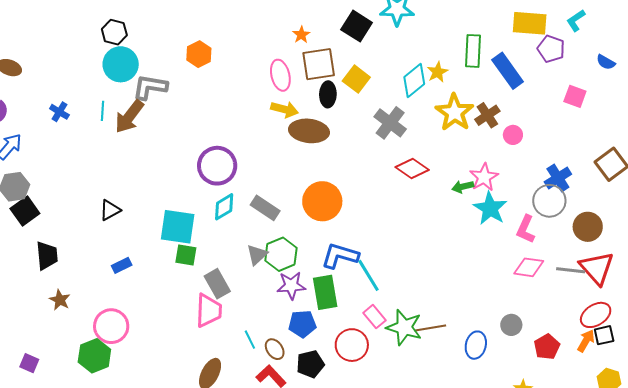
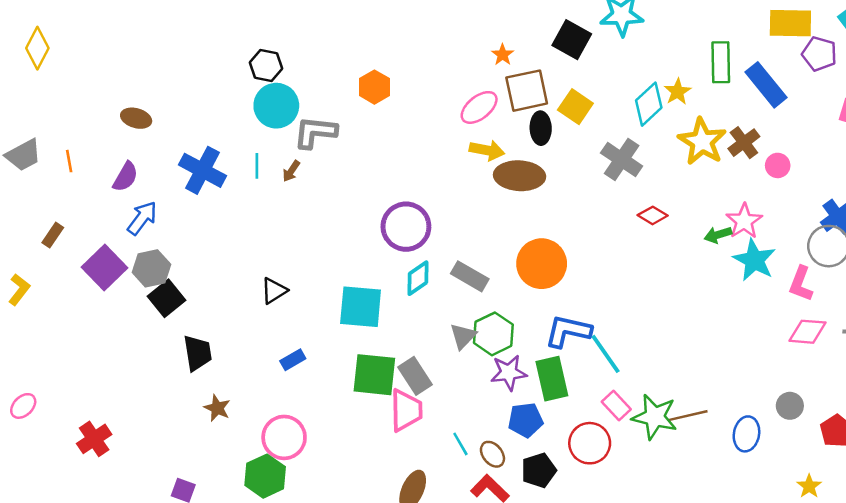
pink ellipse: (280, 75) -> (479, 107), turned 68
blue cross: (59, 112) -> (203, 170), size x1.8
brown arrow: (129, 117) -> (291, 171), size x0.5
red diamond: (412, 168) -> (653, 215), size x0.7
green square: (186, 255) -> (374, 375), moved, size x1.6

